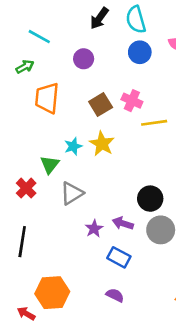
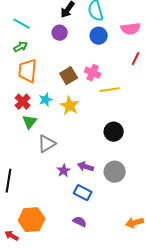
purple circle: (84, 59) -> (60, 33), moved
green arrow: (25, 67) -> (21, 47), moved
cyan star: (73, 146) -> (46, 100), moved
red cross: (26, 188) -> (23, 102), moved
black circle: (150, 199) -> (114, 132), moved

